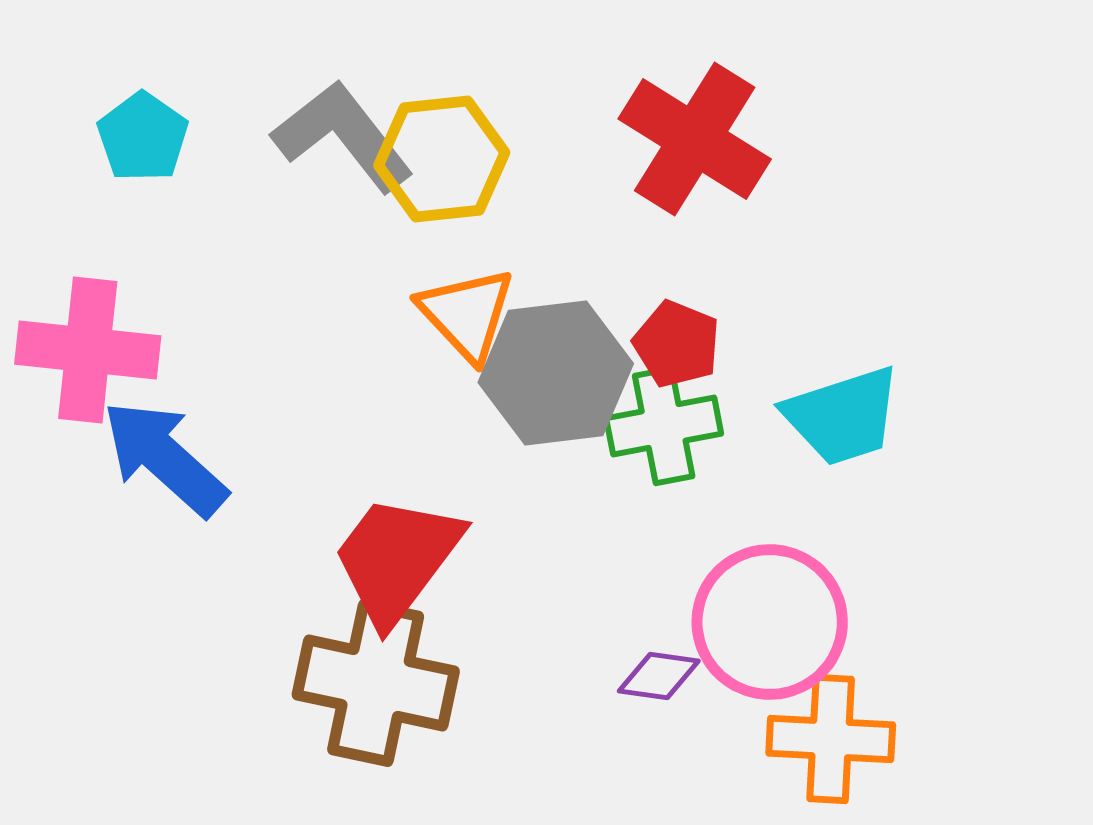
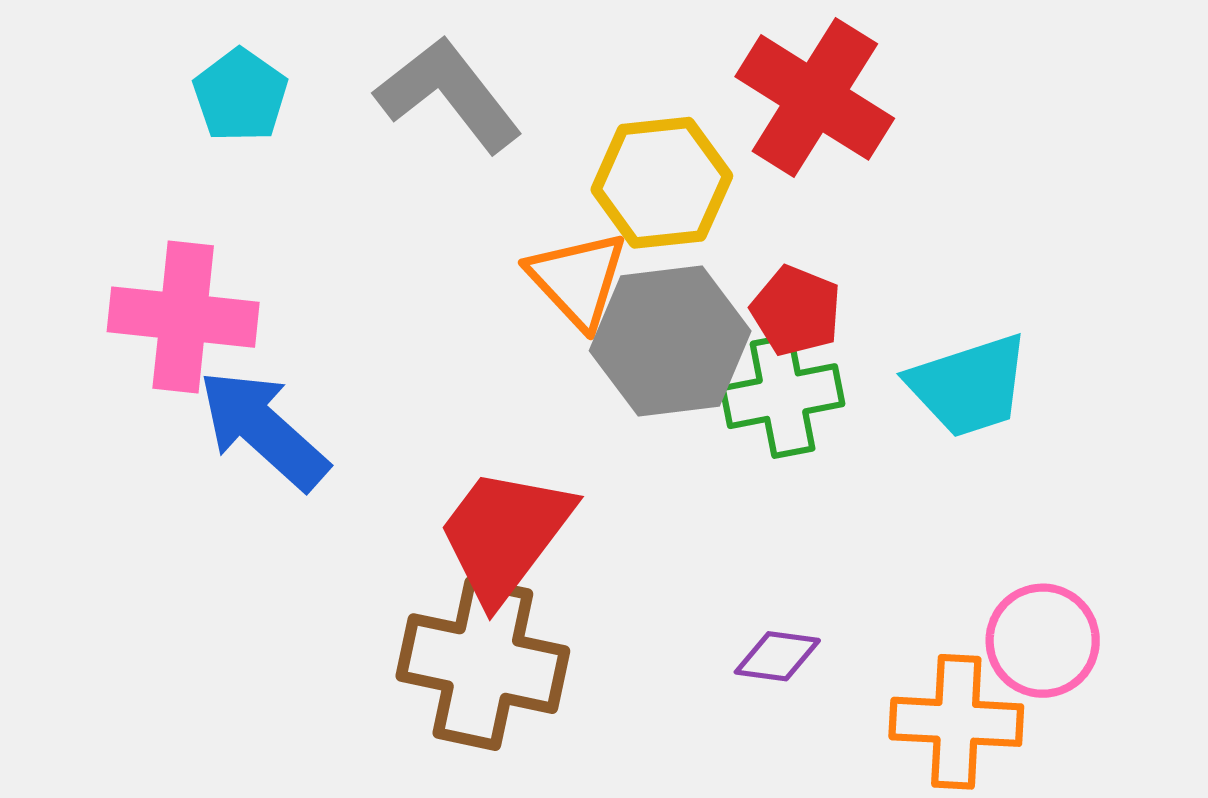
yellow hexagon: (442, 159) -> (662, 183), moved
pink circle: (770, 622) -> (1043, 641), moved, size x0.7

